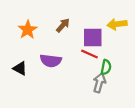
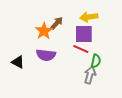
yellow arrow: (117, 24) -> (89, 17), moved
orange star: (28, 30) -> (44, 31), moved

